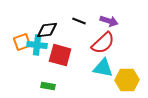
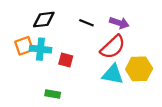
black diamond: (47, 30) -> (44, 20), moved
red square: (60, 55) -> (66, 60), size x0.6
yellow hexagon: (127, 80) -> (139, 69), moved

